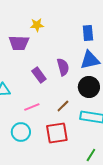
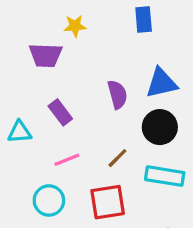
blue rectangle: (88, 33) -> (144, 19), moved
purple rectangle: (39, 75) -> (60, 112), moved

